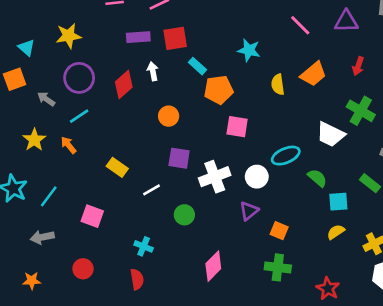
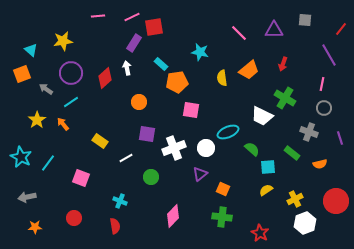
purple rectangle: (138, 37) -> (134, 43), moved, turned -54
red square: (175, 38) -> (154, 27), moved
gray arrow: (42, 237) -> (27, 197), moved

